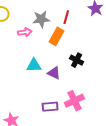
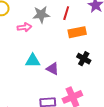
orange rectangle: (57, 36) -> (77, 32), moved, turned 48
black cross: (77, 60) -> (84, 59), moved

